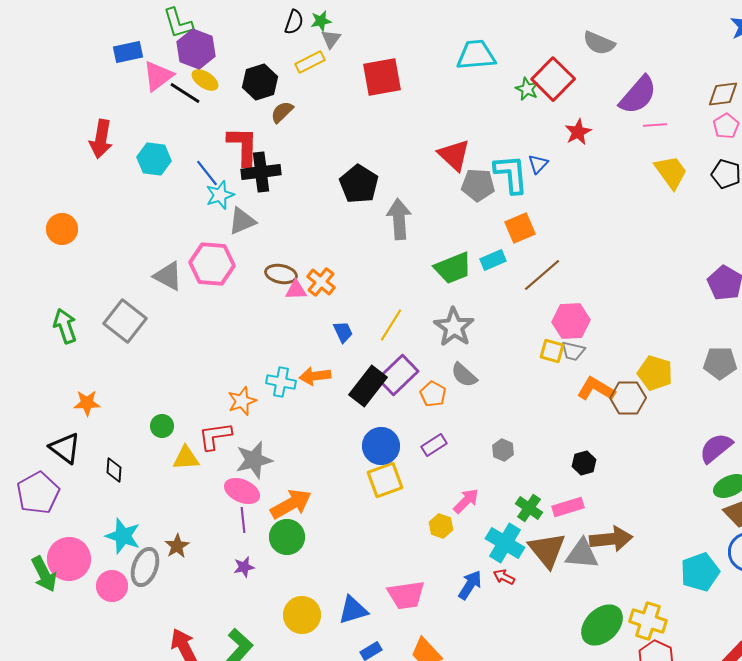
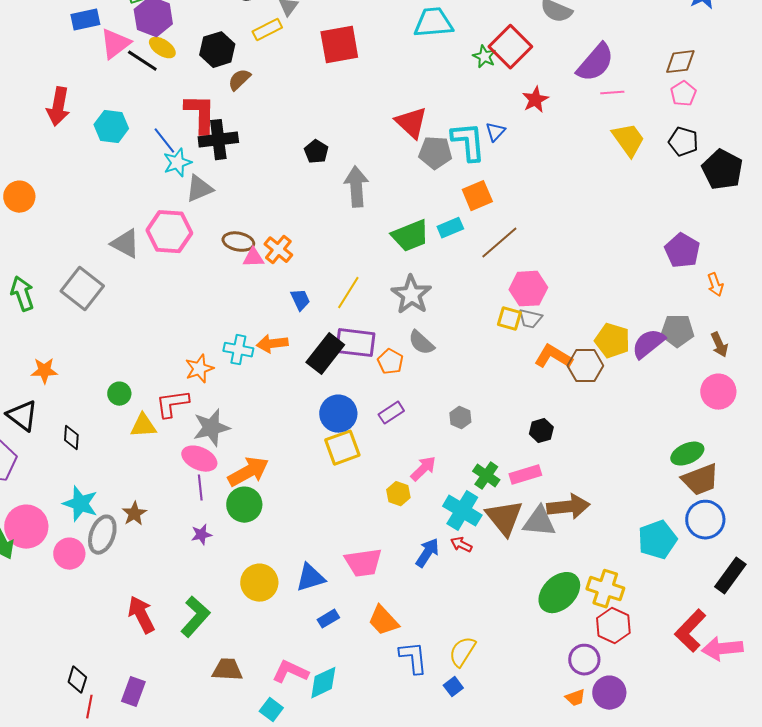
black pentagon: (359, 184) -> (316, 152), size x0.6
purple rectangle: (398, 375) -> (355, 343), turned 51
purple semicircle: (716, 448) -> (648, 344), moved

